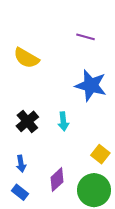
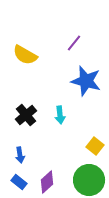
purple line: (86, 37) -> (74, 43), moved, turned -66
purple diamond: (57, 180) -> (47, 182), moved

